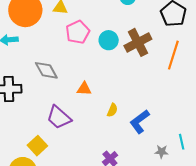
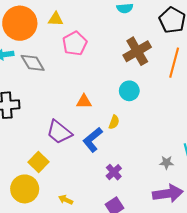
cyan circle: (109, 40) -> (129, 91), moved
gray diamond: (46, 70) -> (33, 63), moved
blue L-shape: (140, 122) -> (93, 140), moved

